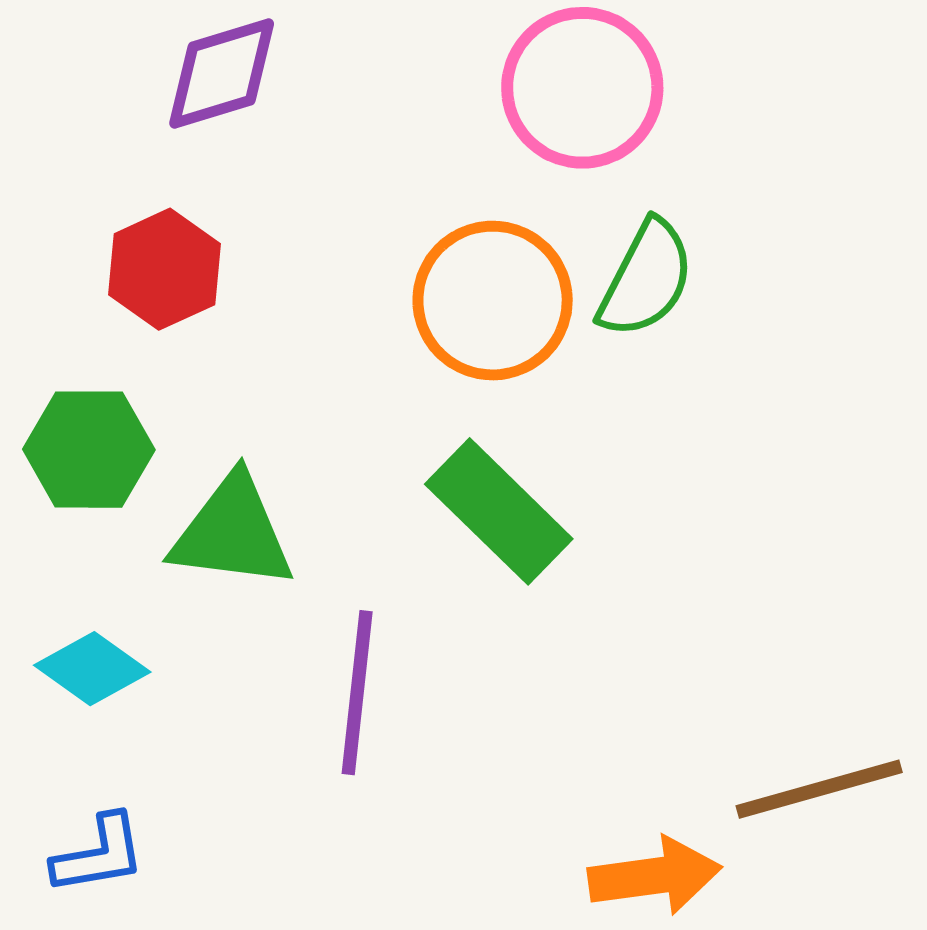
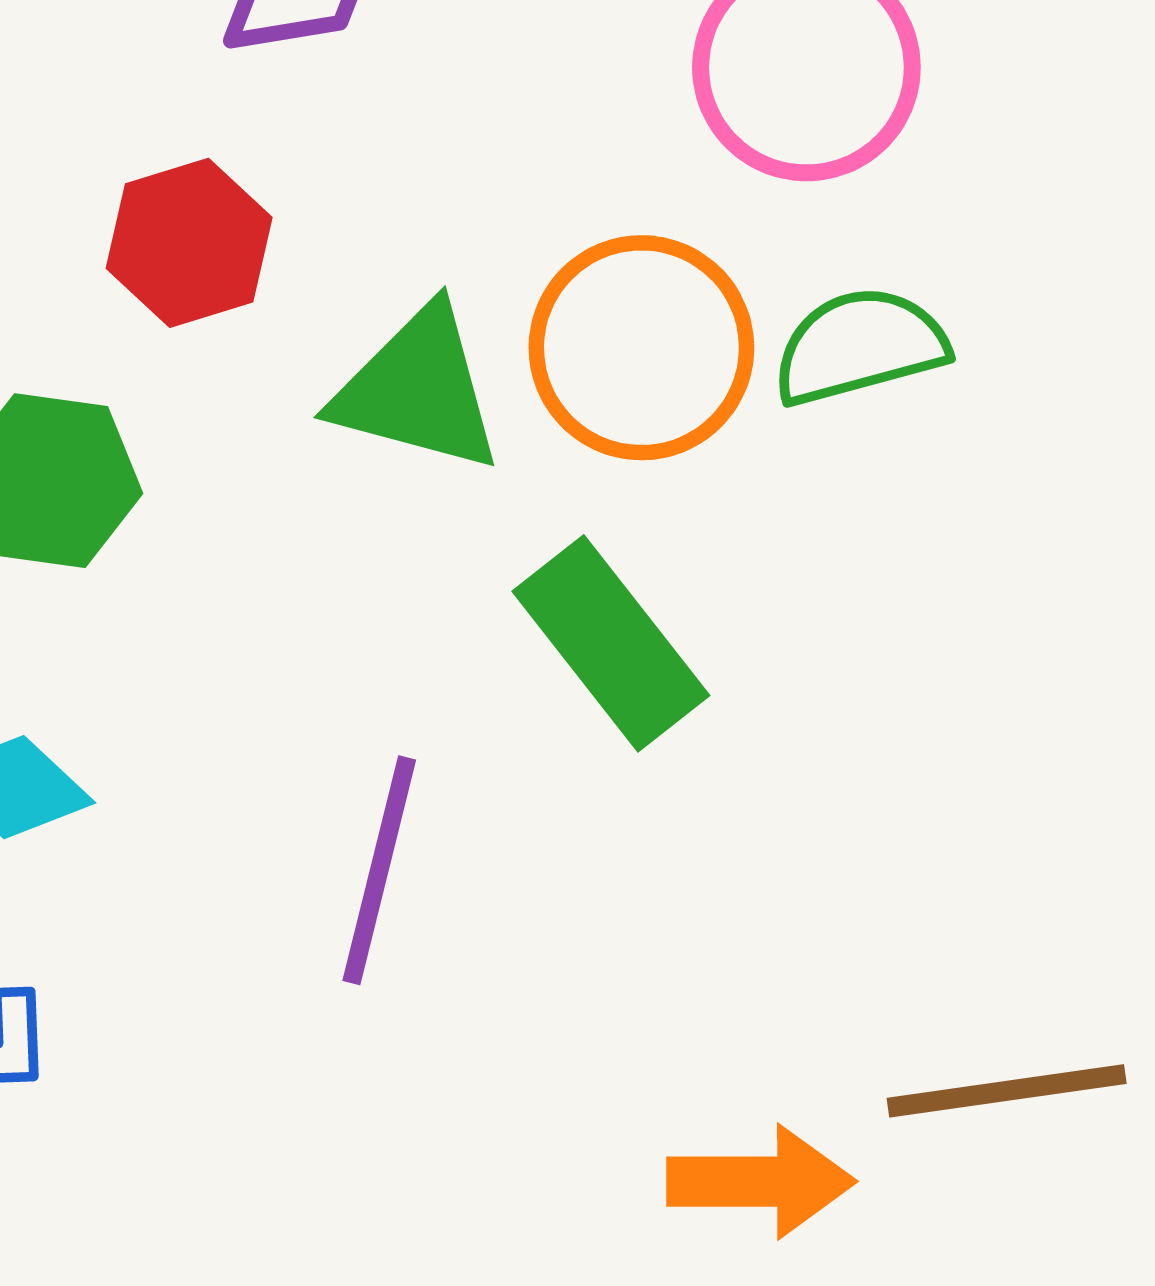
green semicircle: (646, 279) -> (860, 346), turned -140
green triangle: (232, 532) -> (418, 390), moved

